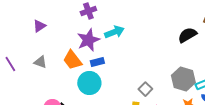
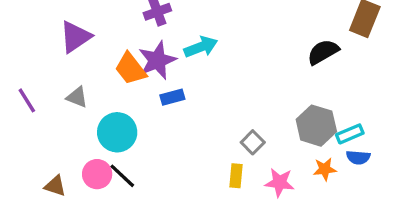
purple triangle: (39, 26) -> (75, 37), size x1.5
orange trapezoid: (72, 60) -> (131, 69), moved
cyan circle: (89, 83) -> (117, 132), moved

